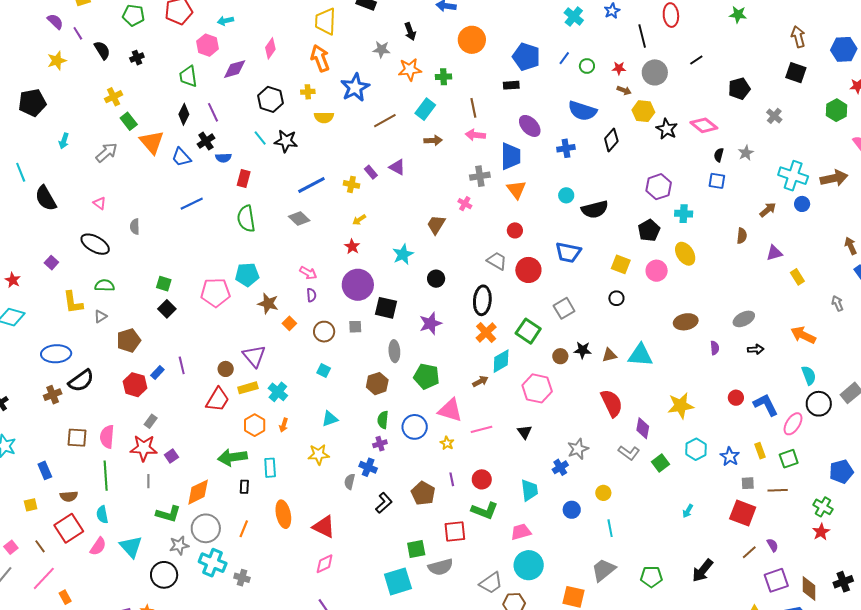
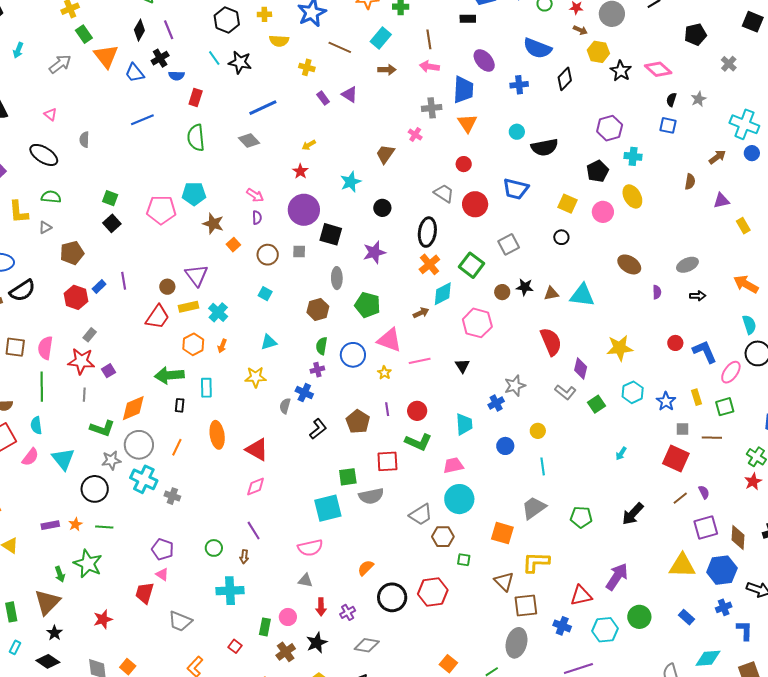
brown line: (385, 121) -> (340, 47), turned 50
yellow cross: (351, 184) -> (307, 67), moved
brown ellipse: (686, 322) -> (629, 264), turned 40

